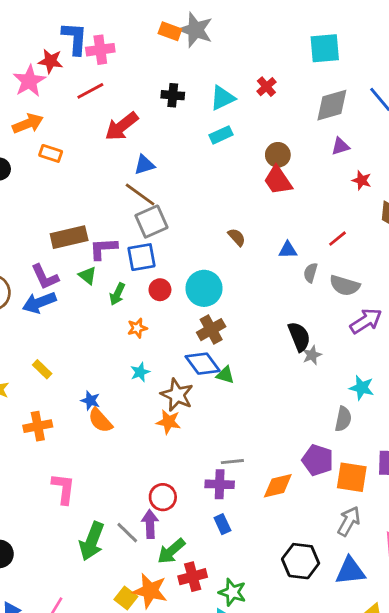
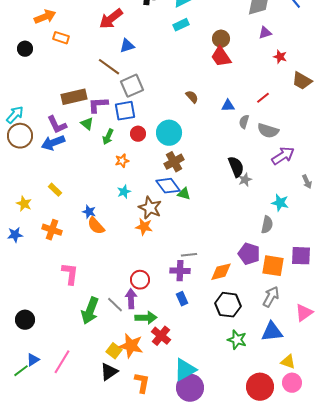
brown line: (140, 195) -> (109, 67), moved
orange cross: (38, 426) -> (52, 230), turned 30
green arrow: (171, 551) -> (146, 318), turned -140
black hexagon: (301, 561) -> (228, 305), moved
red cross: (193, 577) -> (161, 336), turned -36
green star: (232, 592) -> (237, 340), moved

